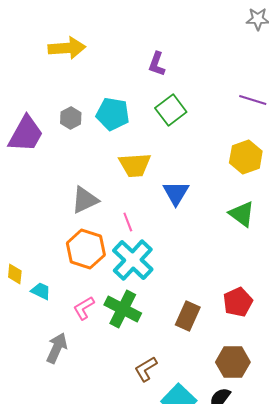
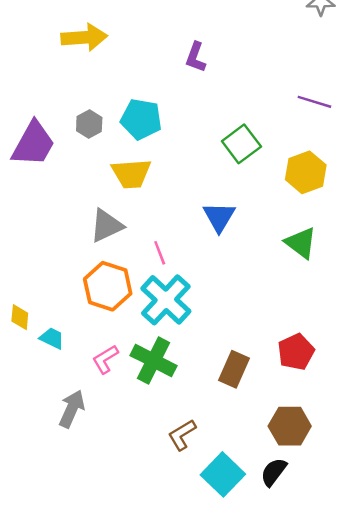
green square: (171, 110) -> (241, 144), moved
yellow trapezoid: (135, 165) -> (131, 174), moved

